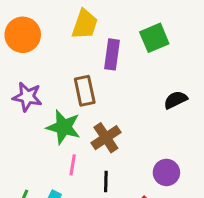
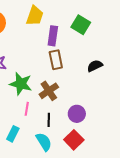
green square: (154, 38) -> (81, 25), turned -36
brown rectangle: (85, 91) -> (56, 60), moved
purple circle: (166, 172) -> (77, 114), moved

